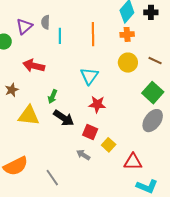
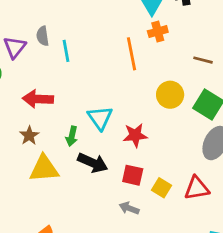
orange line: (93, 34) -> (131, 54), moved
yellow circle: (128, 63) -> (170, 95), moved
cyan triangle: (89, 76) -> (100, 118), moved
brown star: (12, 90) -> (29, 136), moved
red triangle: (133, 162) -> (197, 188), moved

